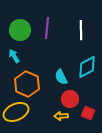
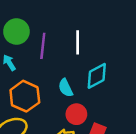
purple line: (47, 28) -> (43, 46), moved
white line: (81, 30) -> (78, 42), moved

